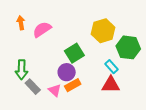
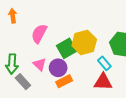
pink semicircle: (42, 29) -> (39, 34), moved, turned -30
yellow hexagon: (103, 31) -> (84, 43), moved
pink triangle: (55, 90) -> (40, 64), moved

